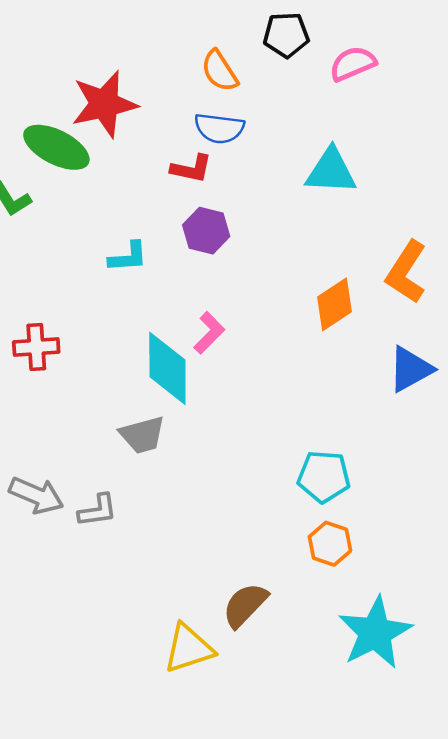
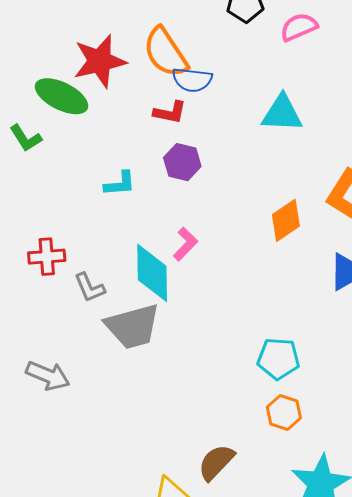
orange semicircle: (220, 71) -> (165, 52), moved, size x1.5
gray trapezoid: (142, 435) -> (133, 326), size x1.5
gray L-shape: (98, 510) -> (90, 288), moved, turned 76

